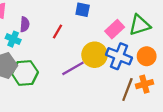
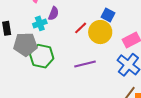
cyan cross: (13, 39) -> (40, 23), turned 32
yellow circle: (95, 55) -> (100, 32), moved

